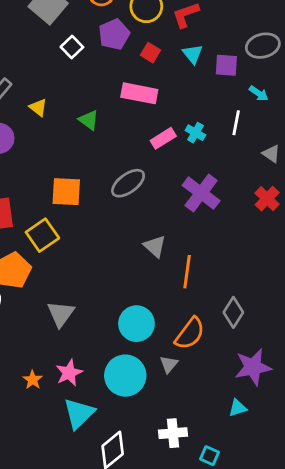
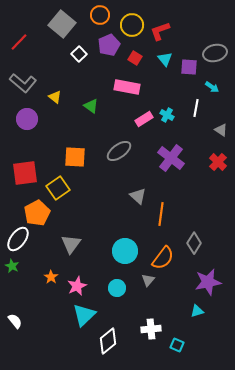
cyan circle: (125, 376) -> (117, 288), size x0.6
orange star: (33, 380) -> (51, 277), moved

